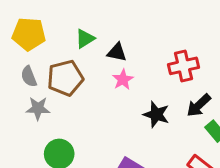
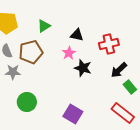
black triangle: (117, 52) -> (77, 35), moved
black star: (156, 114) -> (83, 68), moved

